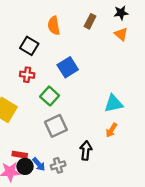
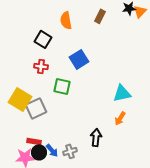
orange triangle: (121, 34) -> (140, 11), moved, turned 32
green square: (50, 96) -> (62, 86), turned -30
gray square: (56, 126) -> (36, 108), moved

